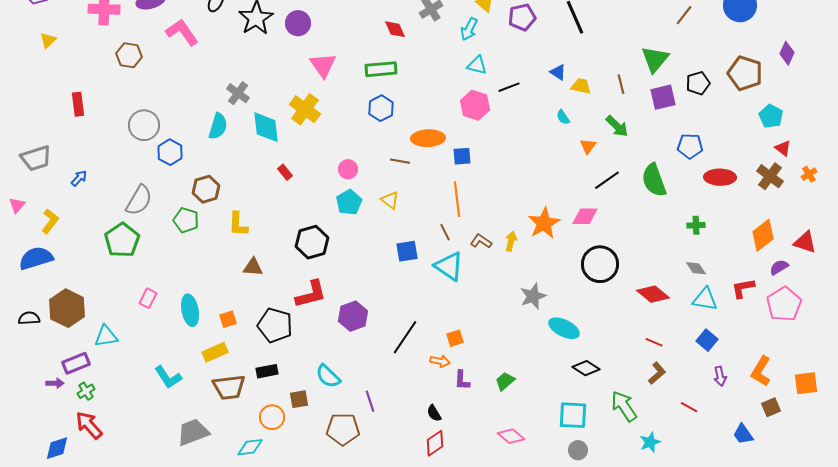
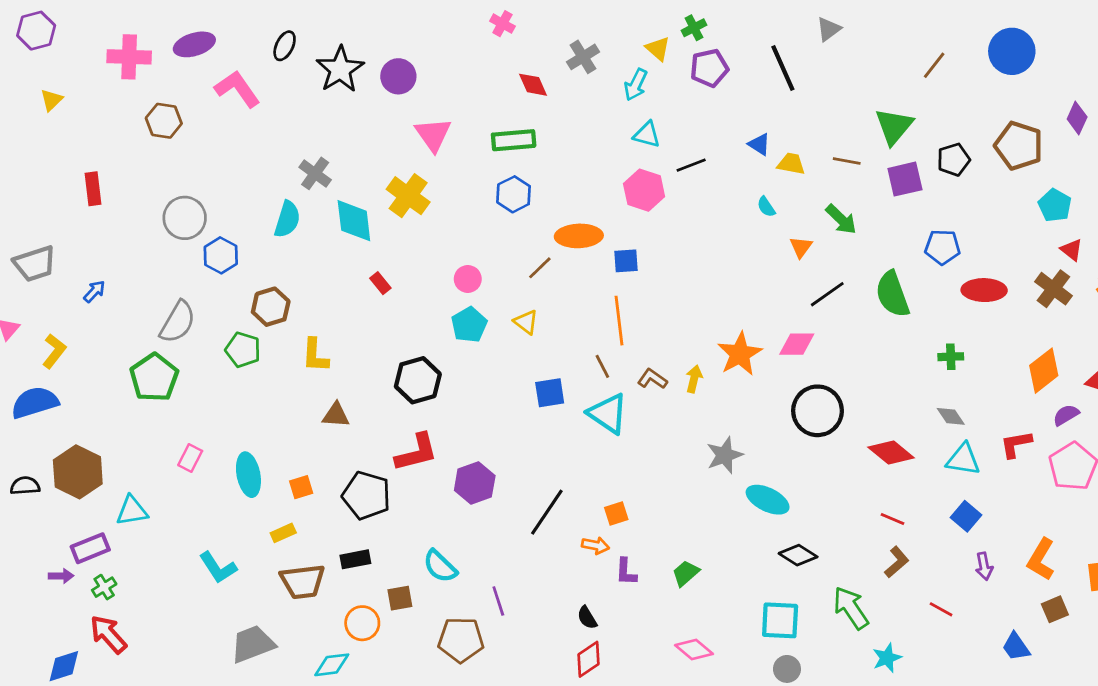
brown line: (621, 84) -> (847, 161), turned -66
brown line: (400, 161) -> (540, 268), turned -54
yellow rectangle: (215, 352) -> (283, 533), size x0.7

